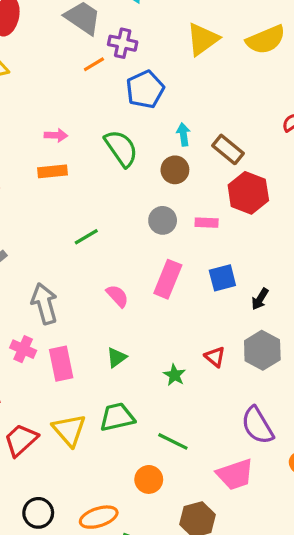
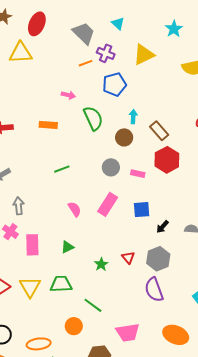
yellow triangle: (203, 39) -> (144, 55), moved
pink arrow: (56, 135) -> (68, 95), moved
gray arrow: (44, 304) -> (19, 206), moved, size x0.7
purple semicircle: (257, 425) -> (154, 290), moved

